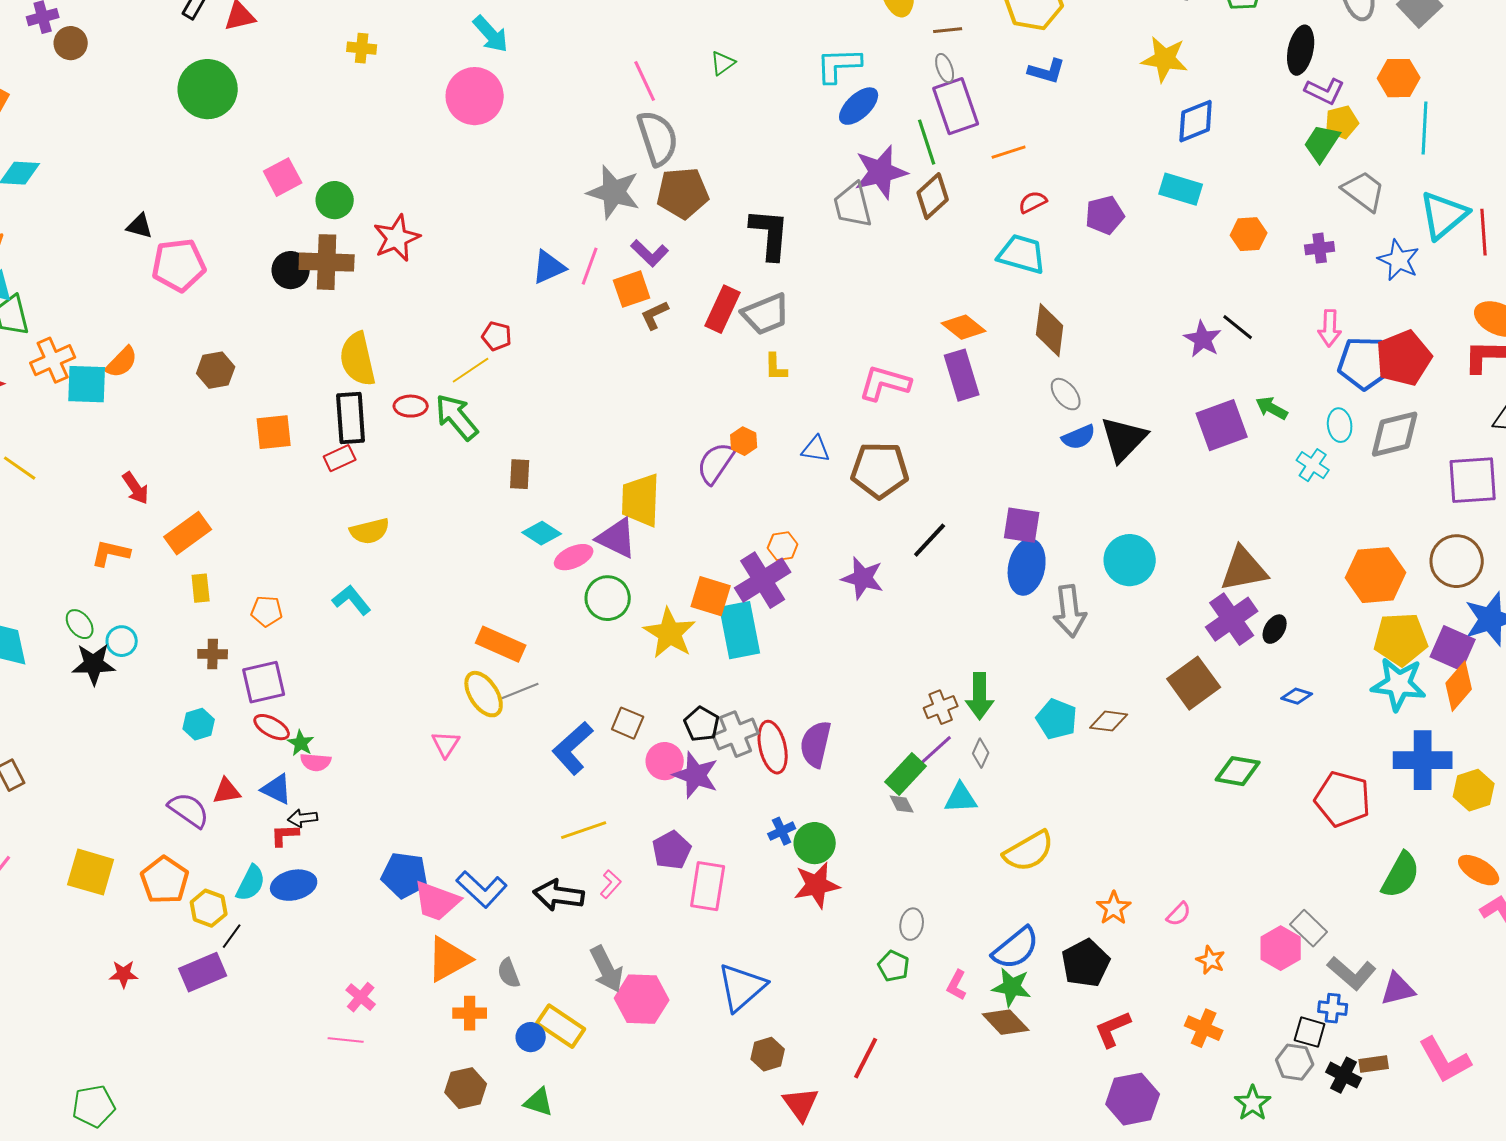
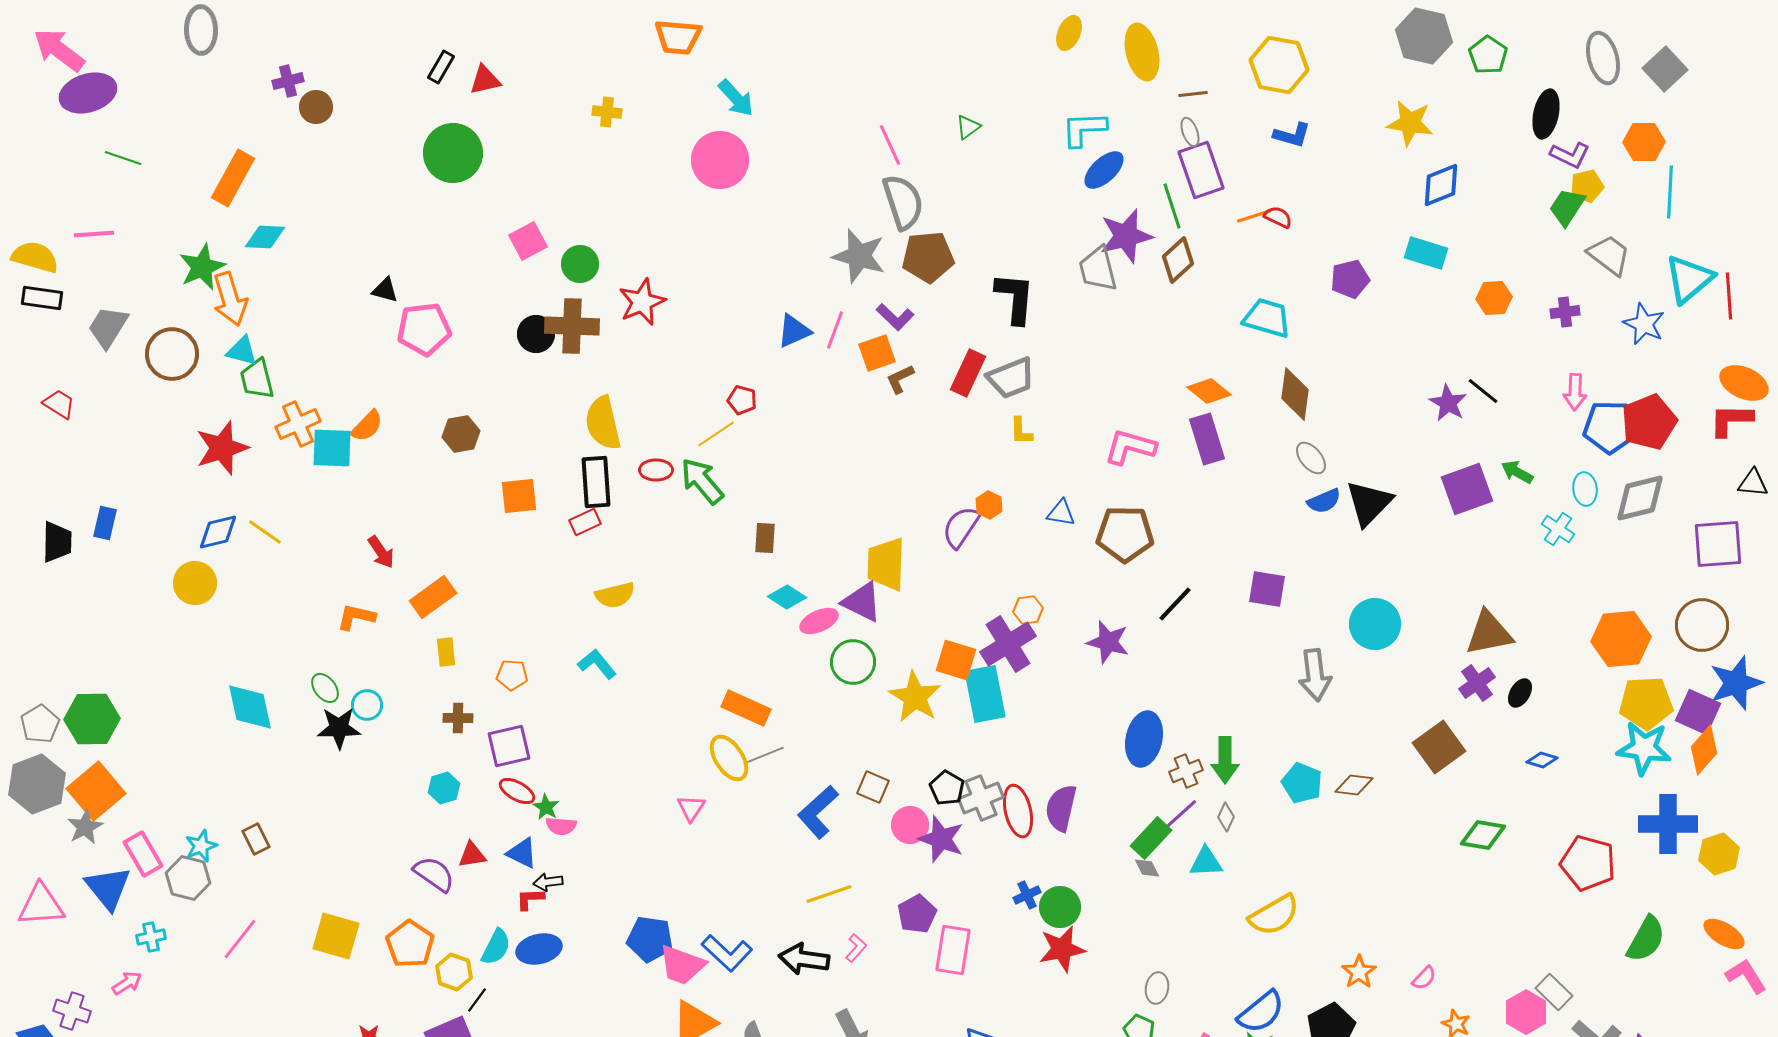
red semicircle: (1033, 202) -> (1278, 217), moved, turned 52
blue ellipse: (1027, 567) -> (1144, 739), moved
purple cross: (1232, 619) -> (1477, 683), size x0.7

